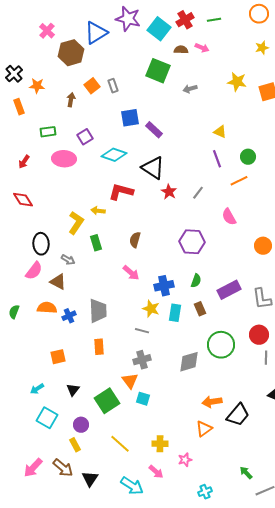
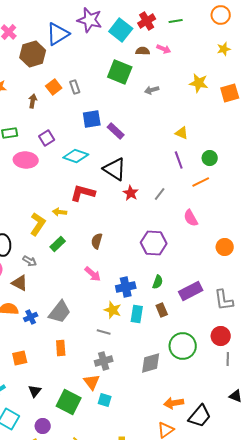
green rectangle: (96, 243) -> (58, 244), turned 63
gray trapezoid: (98, 311) -> (60, 312), turned 40
green square: (107, 401) -> (69, 402), turned -30

